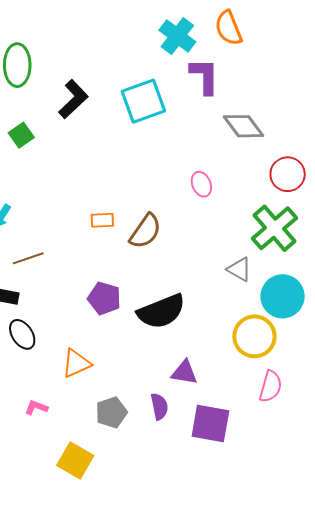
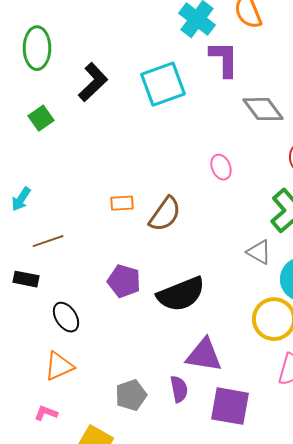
black ellipse: (22, 334) -> (66, 317), moved
orange triangle: (76, 363) -> (59, 366), moved
purple triangle: (184, 372) -> (204, 355), size x1.4
pink L-shape: (36, 407) -> (46, 413), moved

